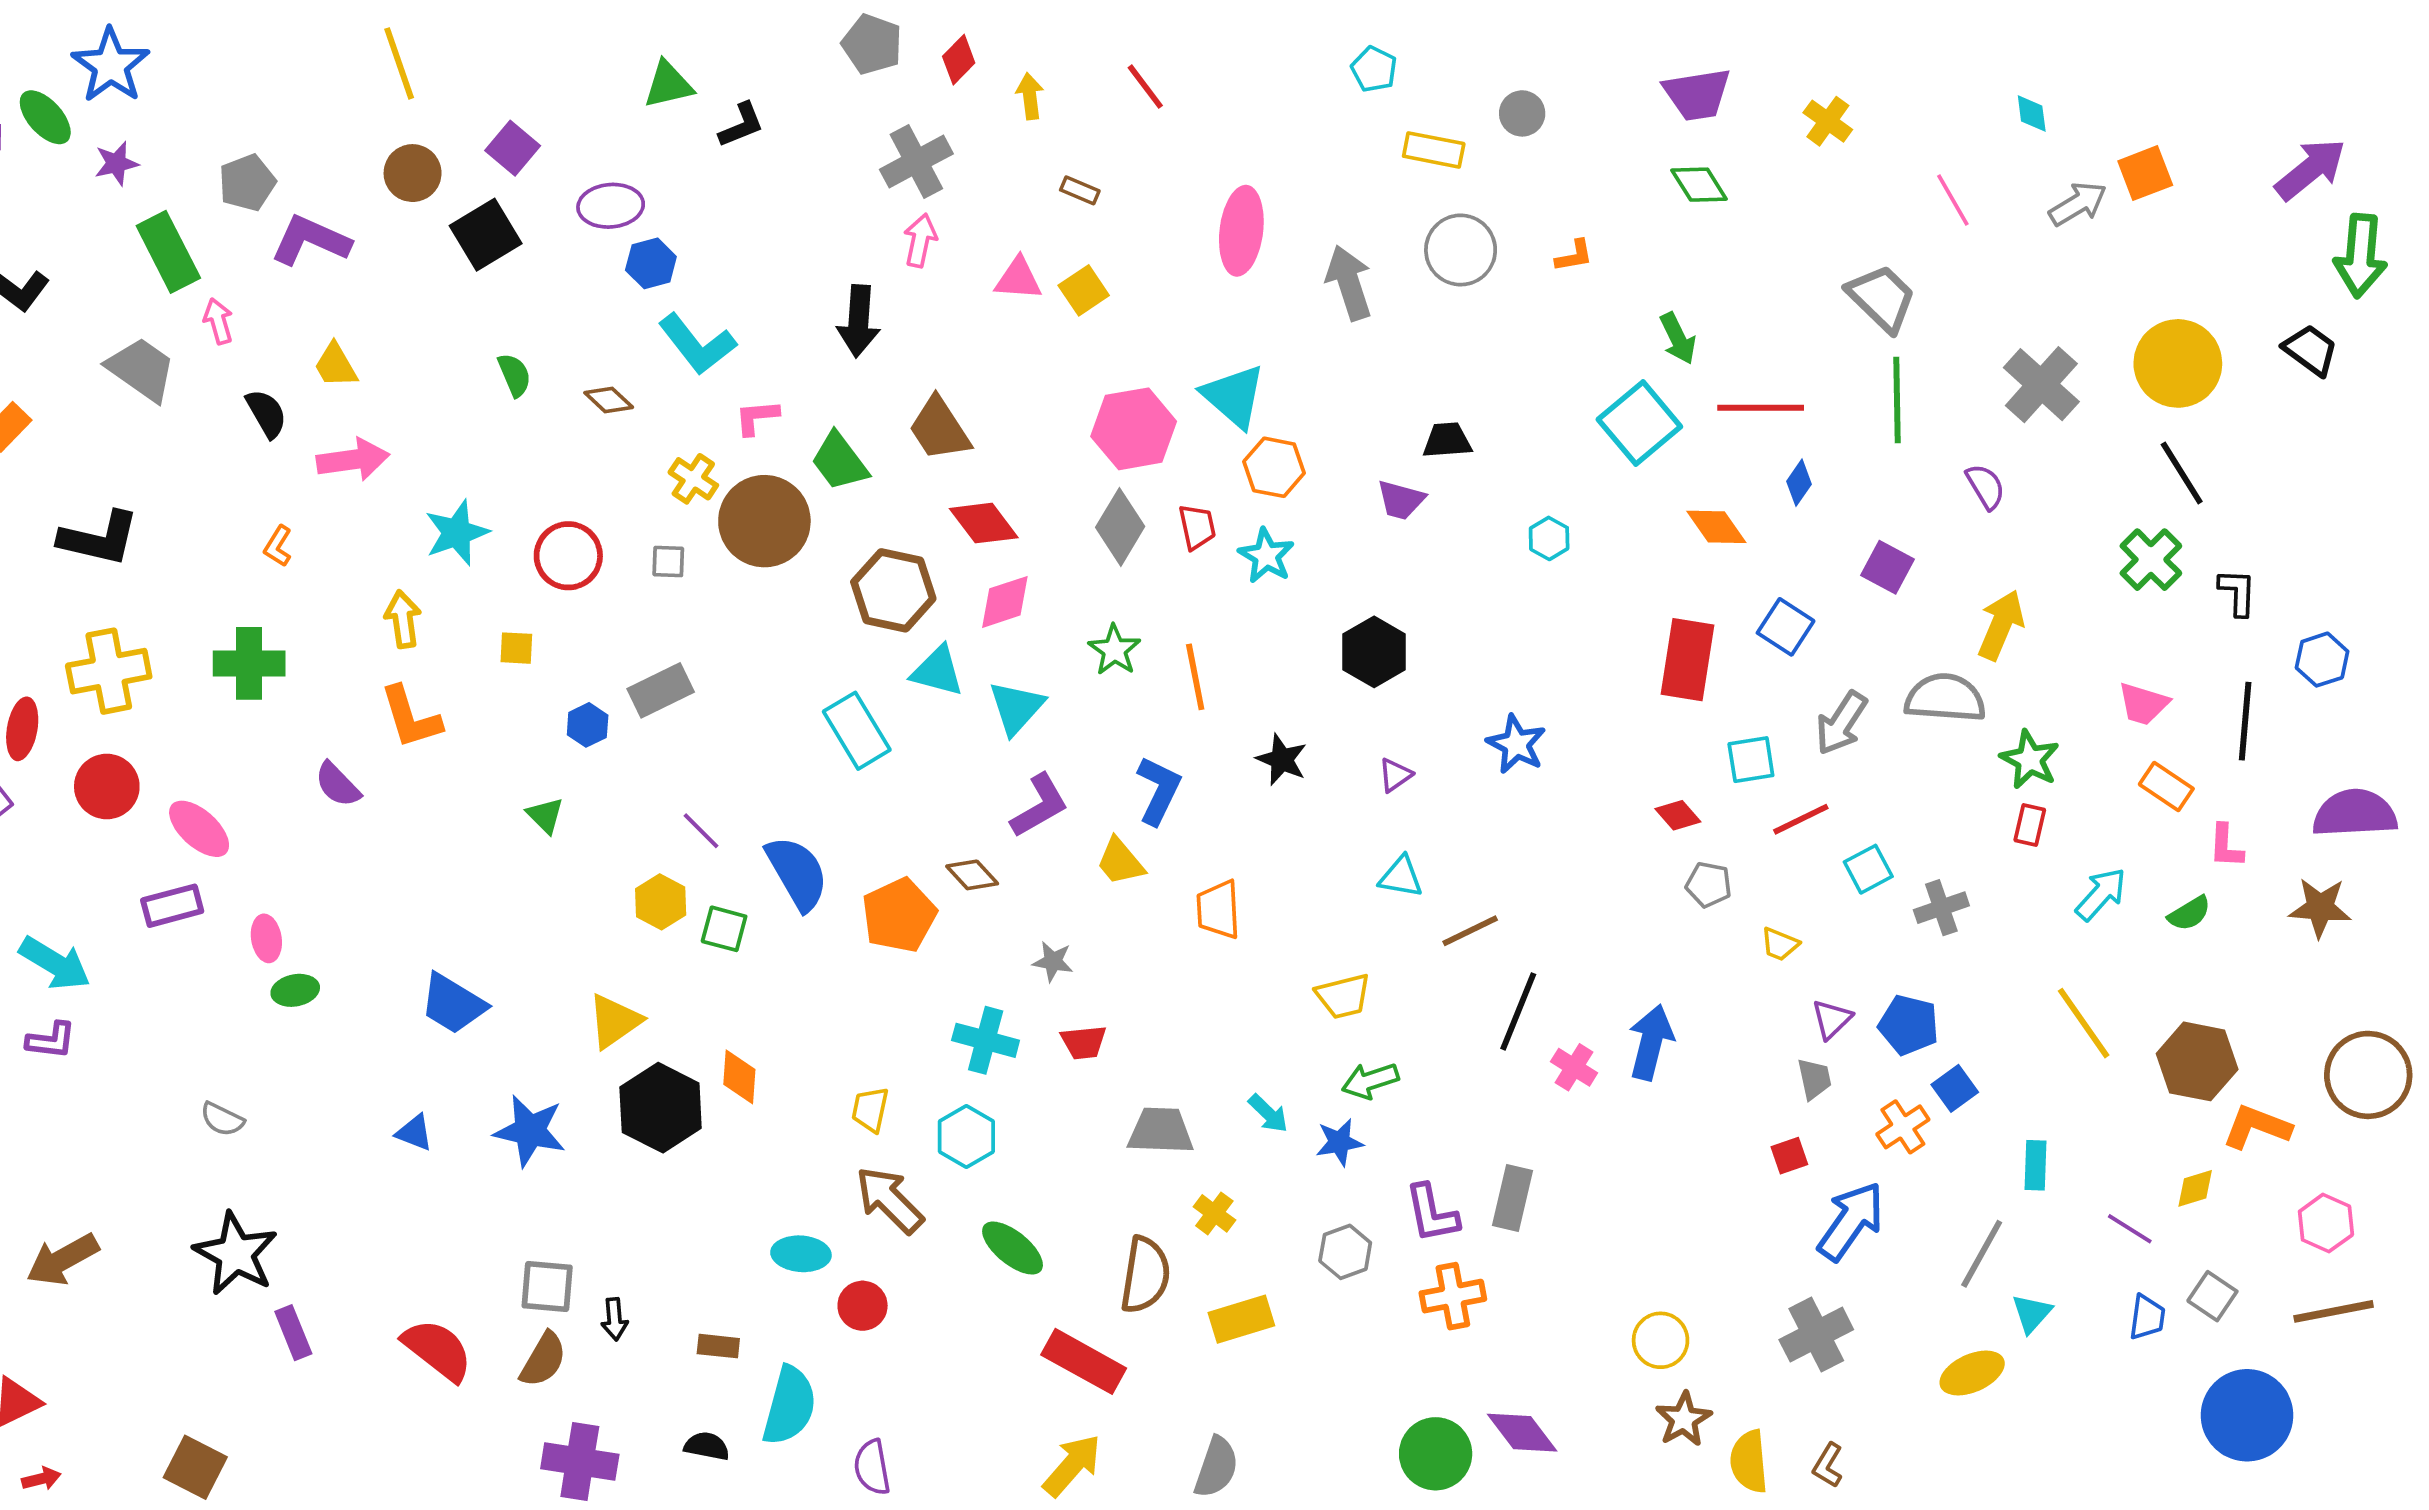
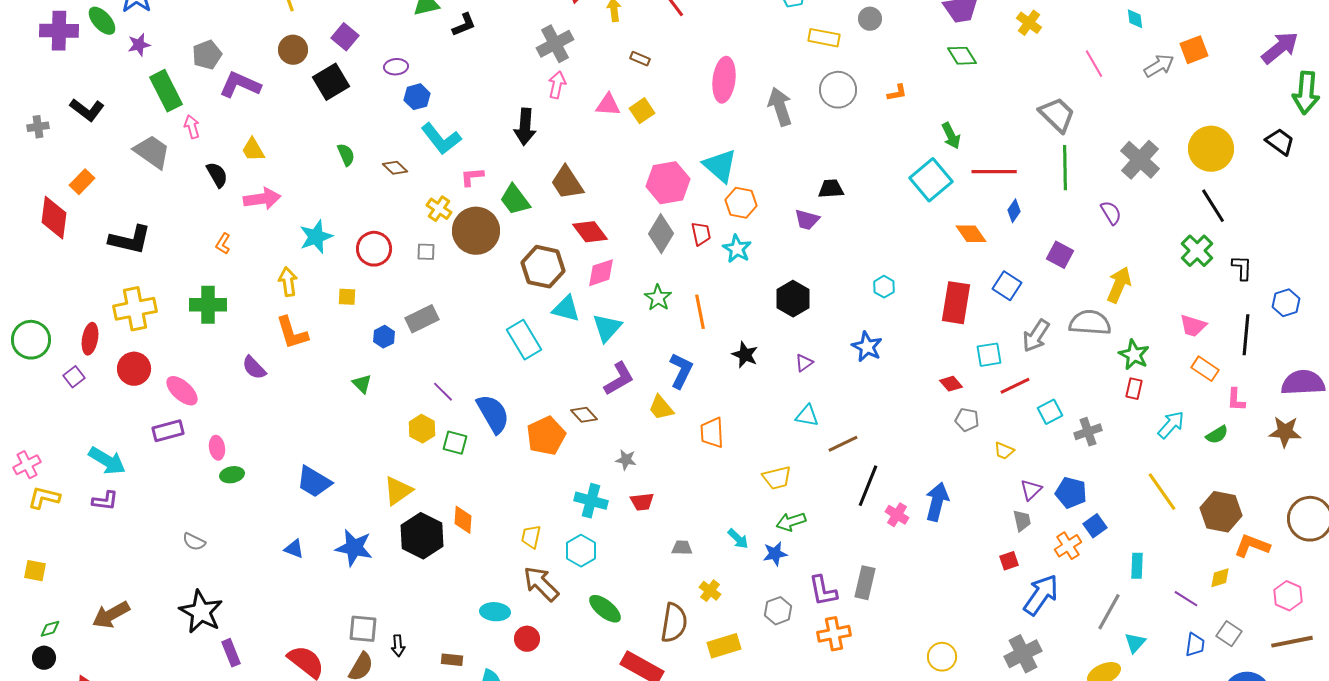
purple ellipse: (611, 206) -> (396, 67), size x0.7
cyan hexagon: (1549, 538) -> (884, 287), moved
gray trapezoid: (1161, 1131) -> (682, 548), size x0.6

